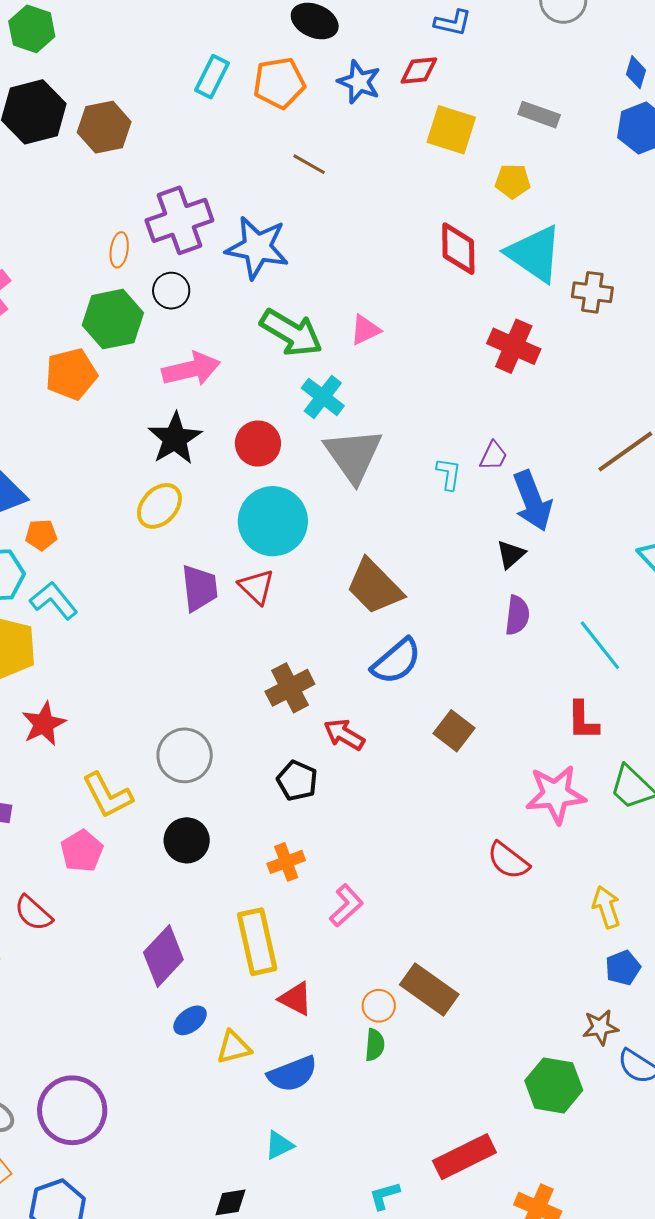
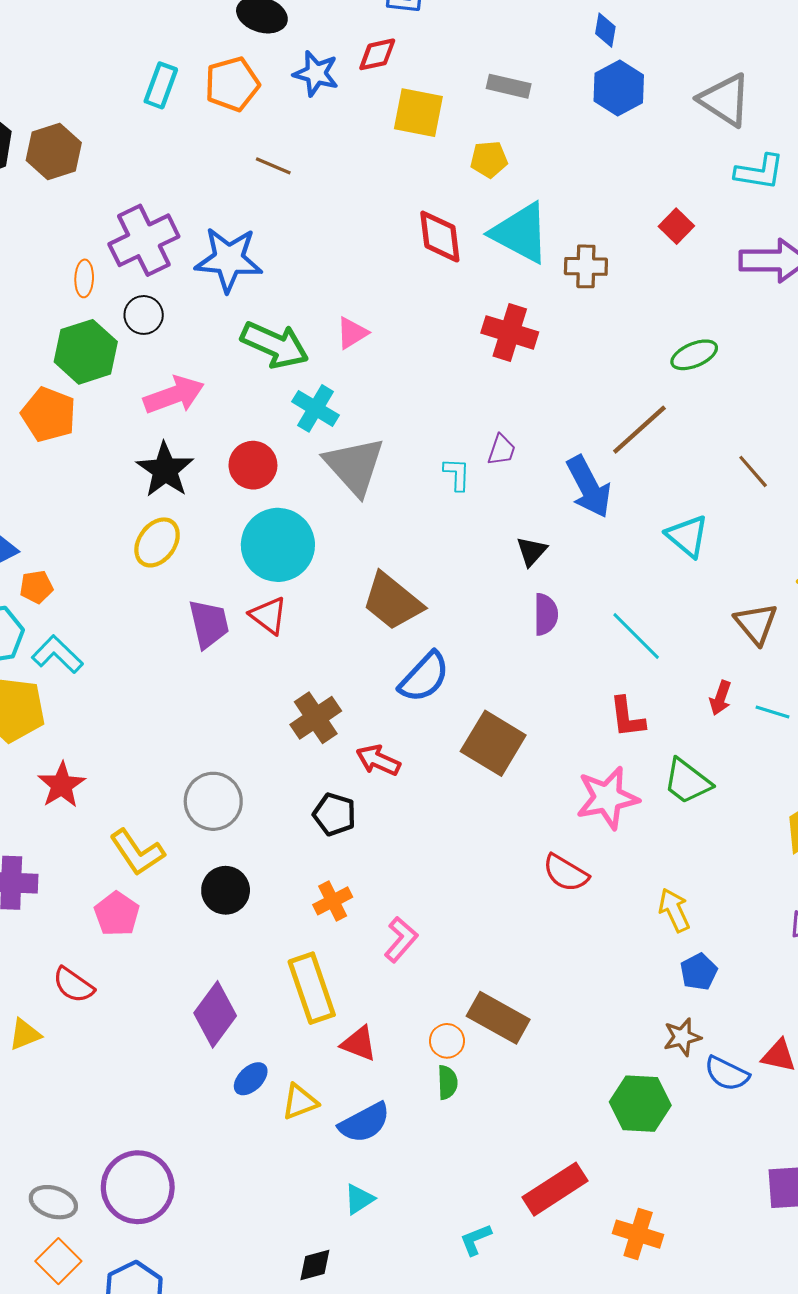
orange pentagon: (71, 374) -> (49, 415), turned -30
blue arrow: (532, 501) -> (589, 487), moved
brown square: (454, 731) -> (493, 743), size x1.5

